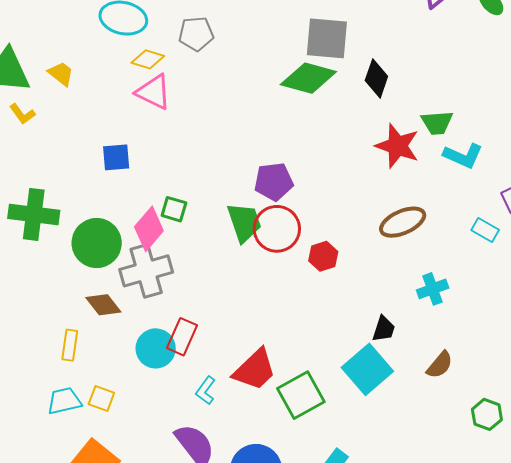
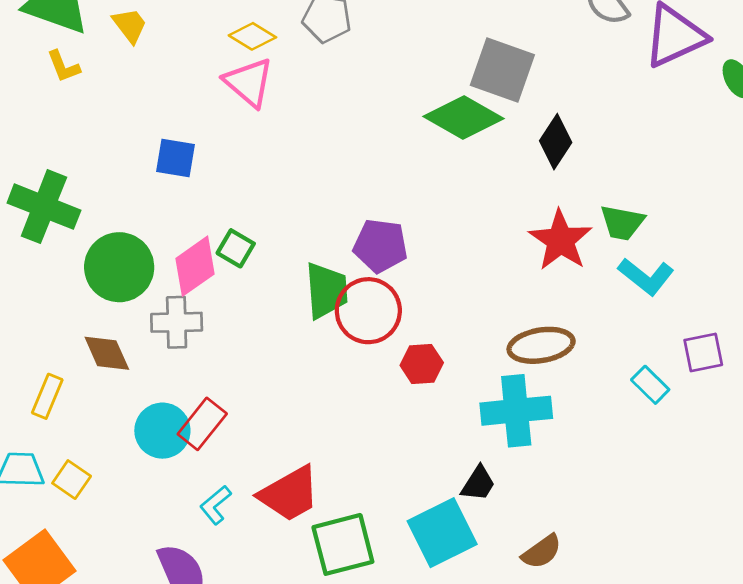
gray cross: (146, 271) -> (177, 322), size x0.7
cyan cross: (433, 289) -> (516, 411), moved, size x1.6

